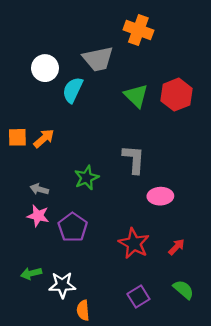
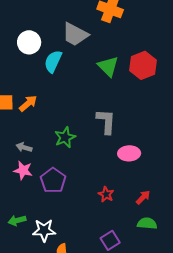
gray trapezoid: (98, 59) -> (75, 34), turned 40
red star: (134, 243) -> (106, 194), size x0.6
green semicircle: (183, 290) -> (147, 223), moved, turned -36

